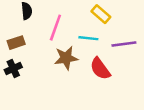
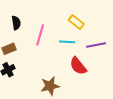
brown star: (66, 58) -> (50, 86), moved

